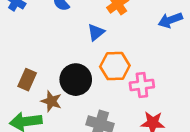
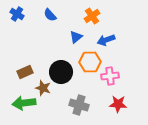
blue arrow: (170, 20) -> (106, 40), moved
brown rectangle: (27, 80) -> (25, 72), turned 42

